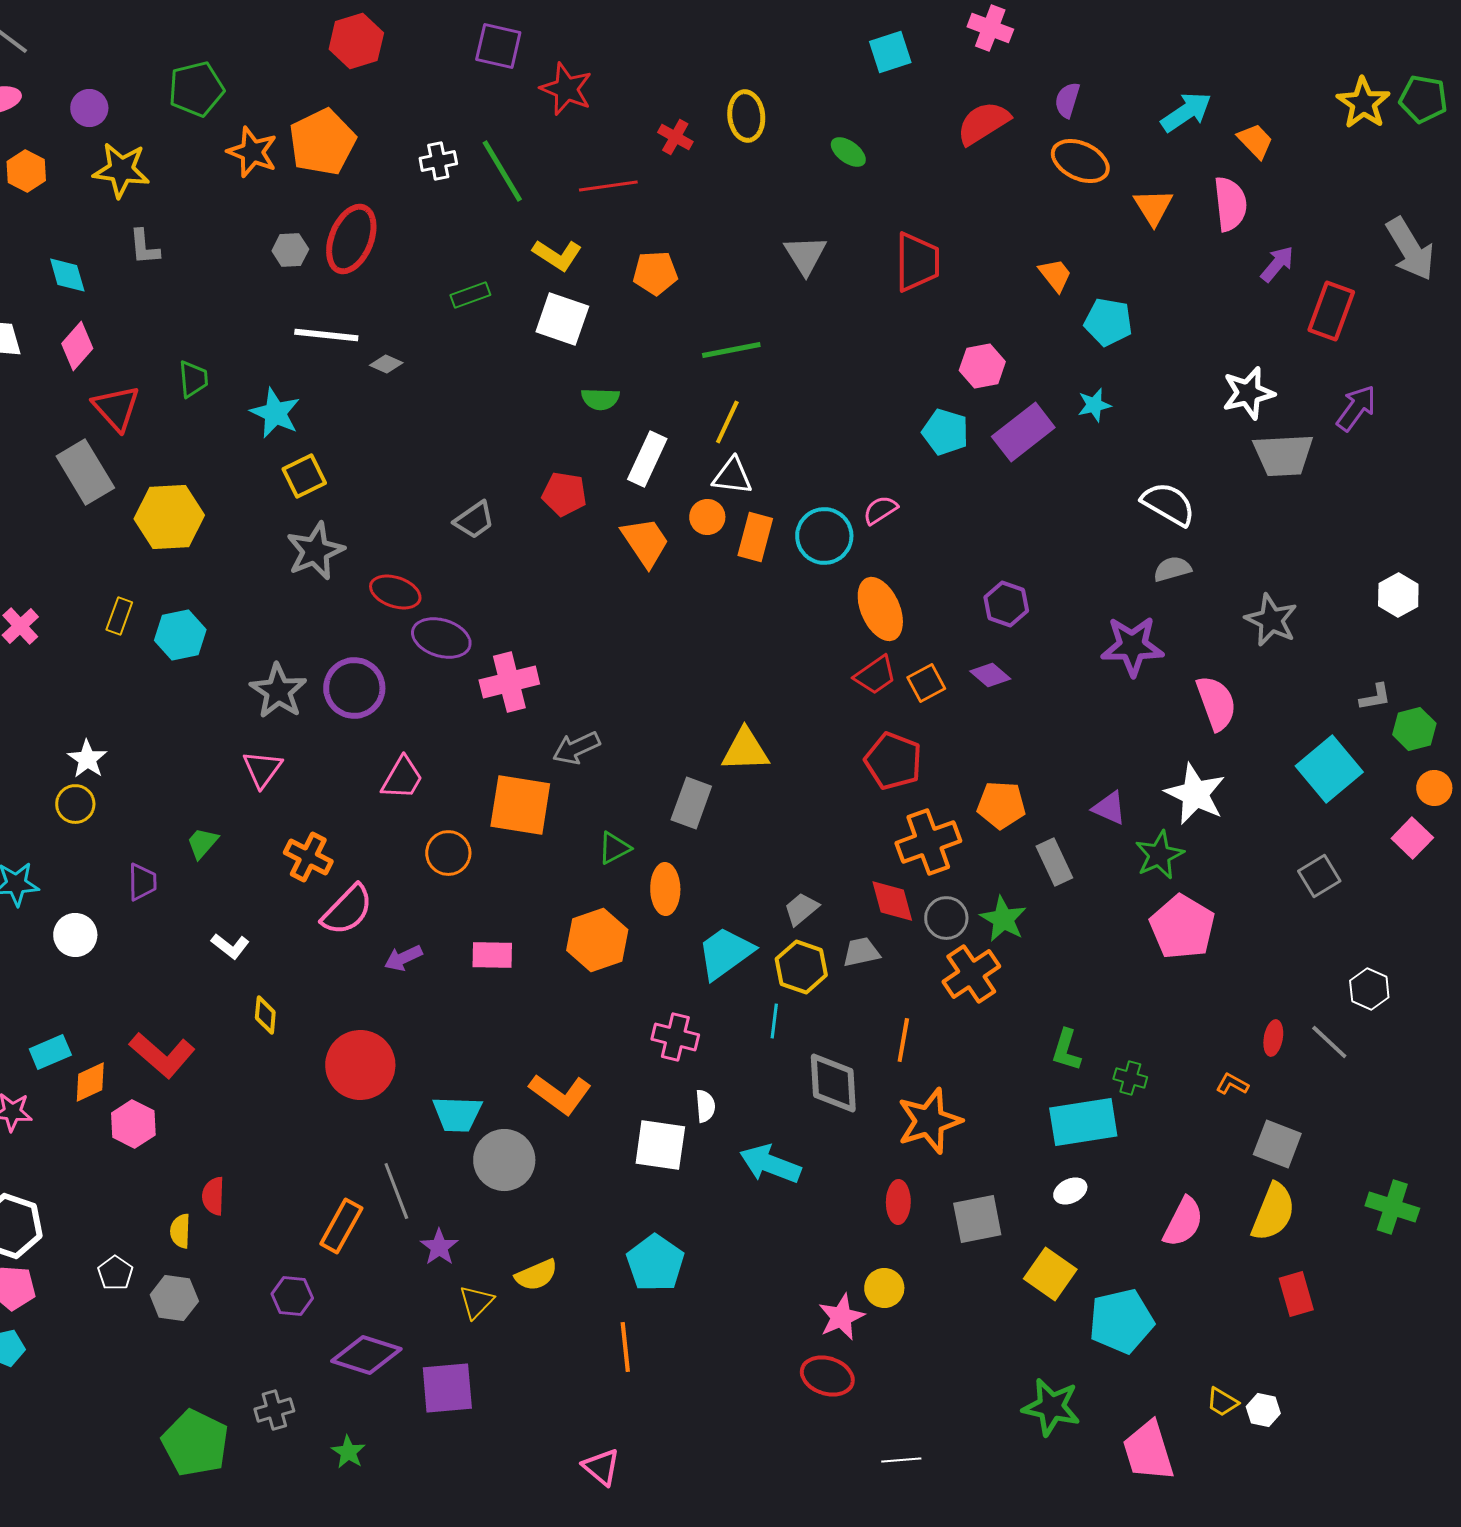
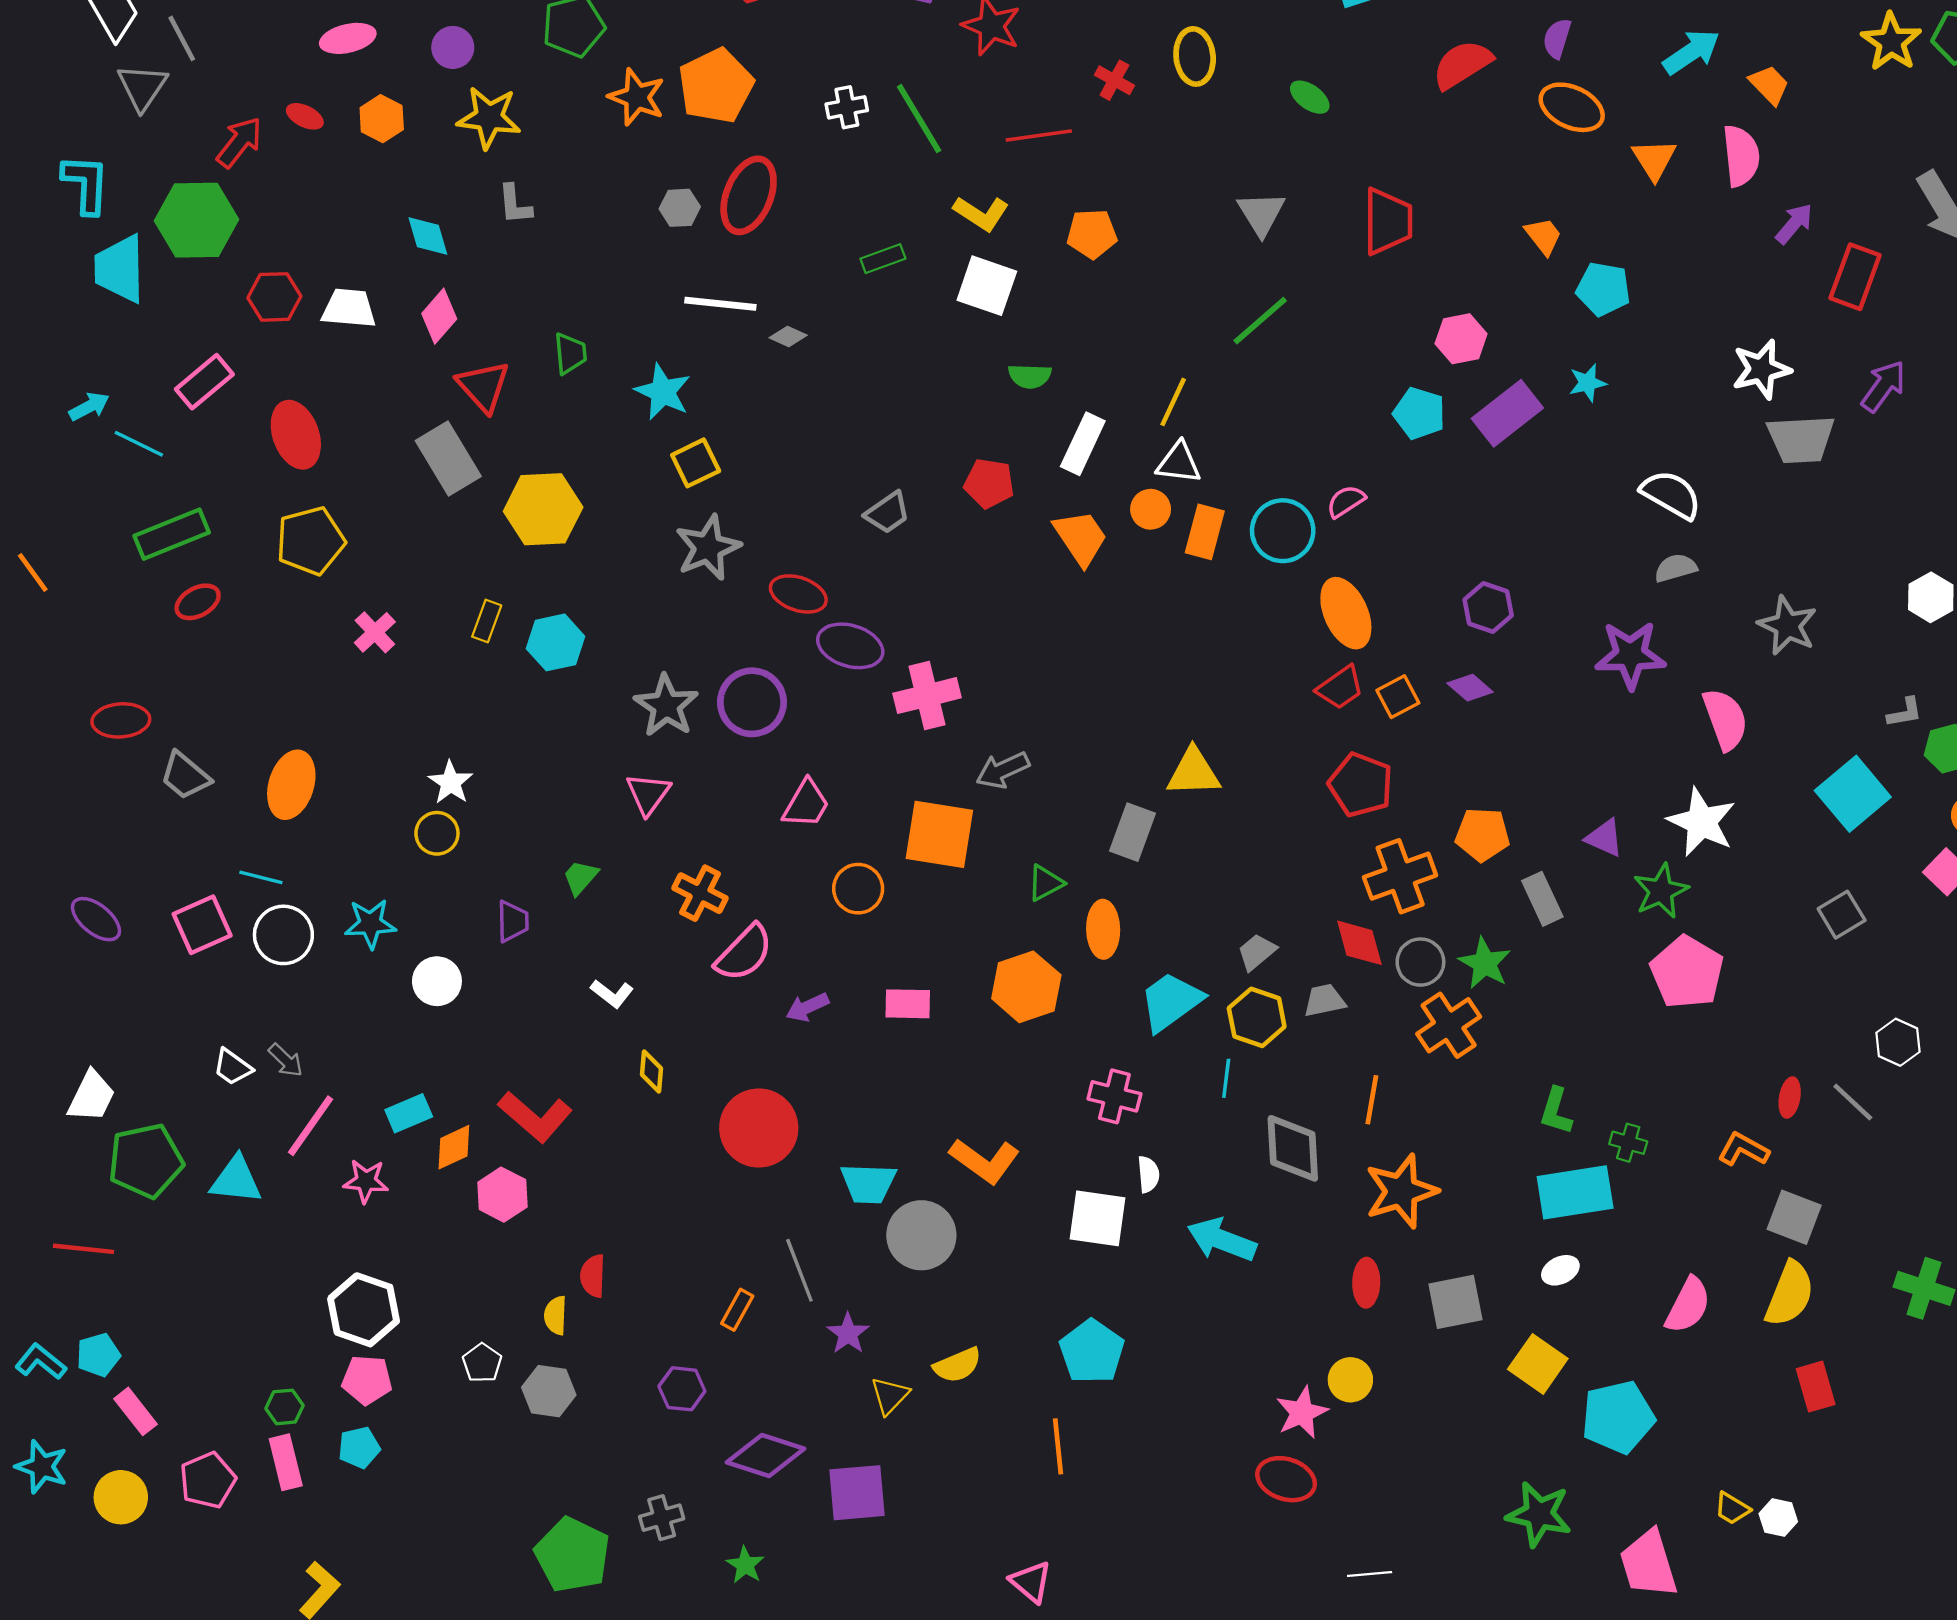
green line: (731, 350) -> (1260, 321), moved, turned -30
orange L-shape: (1232, 1084) -> (1743, 1149), size x1.4
orange rectangle: (341, 1226) -> (737, 1310), size x0.7

